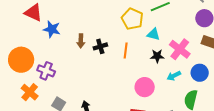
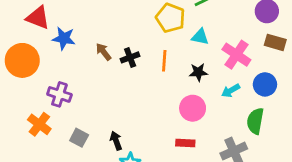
brown arrow: (81, 41) -> (104, 52), turned 144
black star: (157, 56) -> (198, 72), moved
orange circle: (21, 60) -> (22, 60), moved

